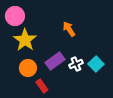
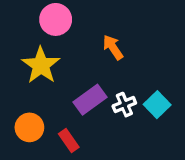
pink circle: (15, 16) -> (56, 19), moved
orange circle: (28, 68) -> (29, 127), moved

